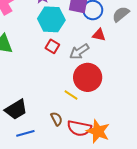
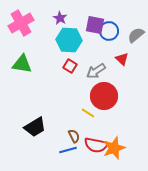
red triangle: (99, 35) -> (122, 59), moved, turned 32
orange star: (98, 131) -> (114, 148), turned 30
blue line: (25, 133) -> (68, 150), moved

